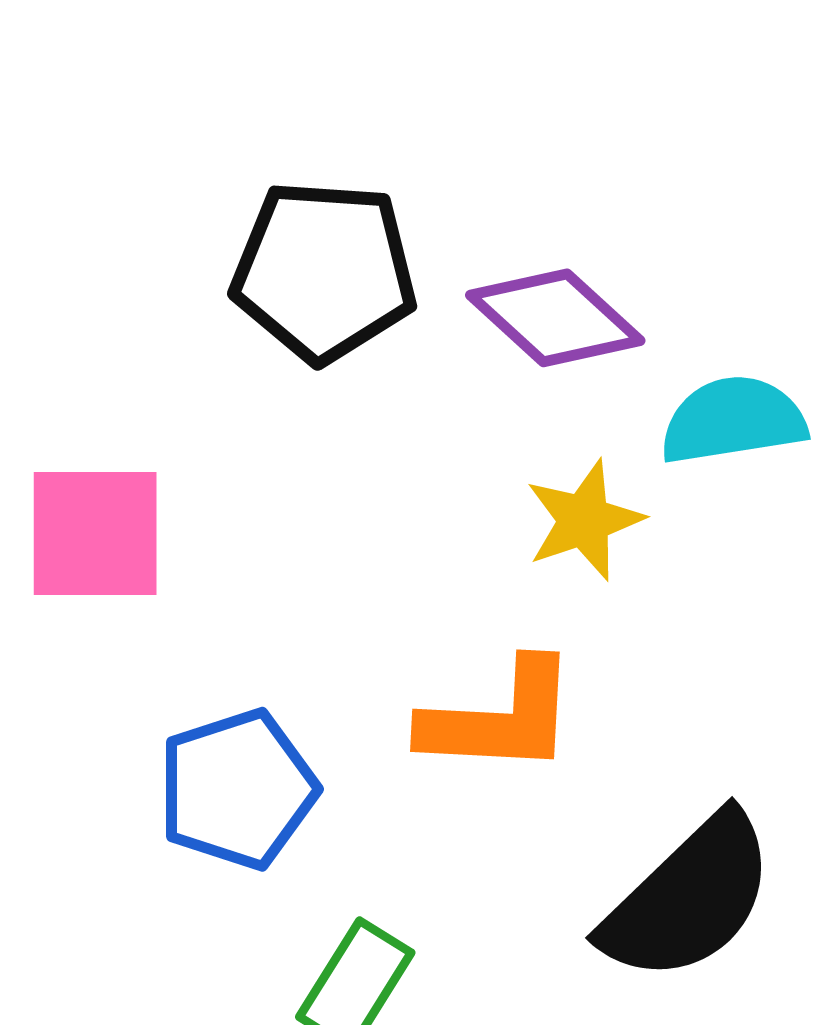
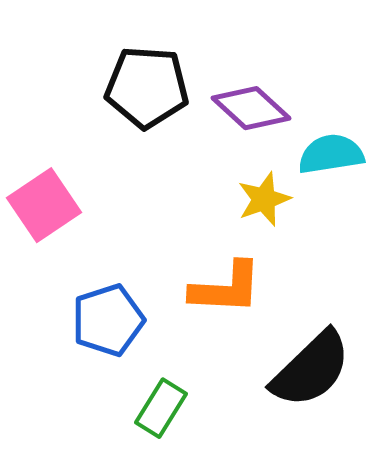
pink square: (95, 534) -> (44, 205), turned -34

